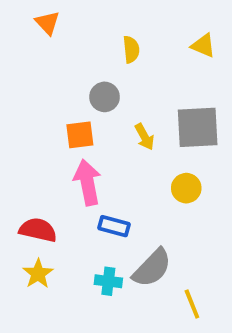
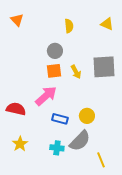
orange triangle: (48, 23) -> (17, 20), moved
orange square: (80, 135) -> (54, 71), moved
pink arrow: (87, 182) -> (46, 96), turned 60
yellow circle: (186, 188) -> (87, 116), moved
red semicircle: (38, 230) -> (16, 109), moved

